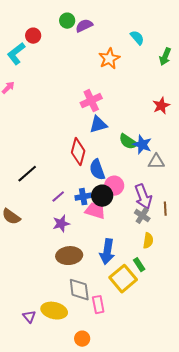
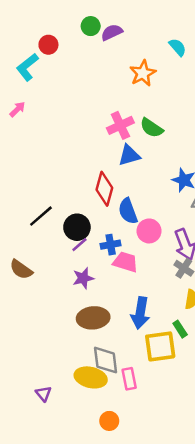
green semicircle: (128, 142) -> (151, 128), moved
black circle: (102, 196) -> (77, 227), moved
yellow square: (123, 279) -> (160, 346), turned 32
yellow ellipse: (54, 311) -> (91, 377), moved

